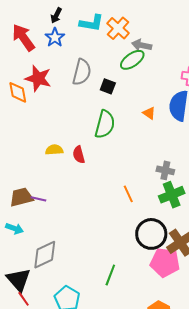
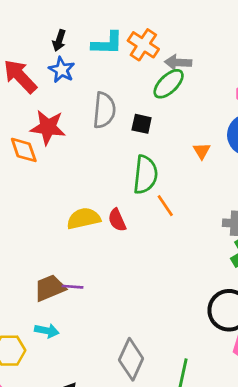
orange triangle: (149, 113) -> (202, 151), turned 32
yellow semicircle: (54, 150) -> (84, 218), size x1.4
orange line: (128, 194) -> (165, 206), moved
gray diamond: (45, 255) -> (131, 359), moved, turned -32

